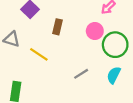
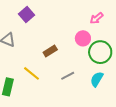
brown rectangle: (57, 27) -> (50, 51), moved, turned 40
yellow line: (39, 54) -> (32, 73), moved

